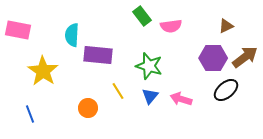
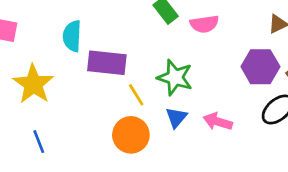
yellow line: (118, 91) -> (136, 95), moved
orange circle: (88, 108) -> (131, 135), moved, size x1.4
blue line: (30, 114) -> (39, 142), moved

